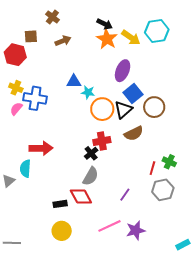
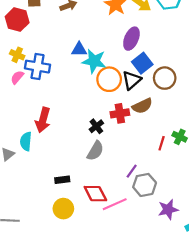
cyan star: (88, 92) -> (94, 61), size x1.6
red cross: (102, 141) -> (120, 113), moved
red arrow: (41, 148) -> (43, 120), turned 105
gray hexagon: (163, 190) -> (145, 185), moved
red diamond: (81, 196) -> (95, 194), moved
purple star: (136, 230) -> (168, 209), moved

